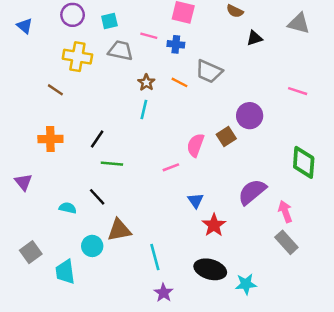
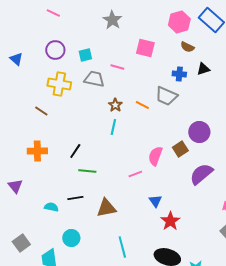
blue cross: (176, 44) -> (179, 74), moved
purple semicircle: (252, 192) -> (201, 174), moved
black line: (97, 197) -> (75, 198), turned -56
brown triangle: (119, 230) -> (106, 208), moved

